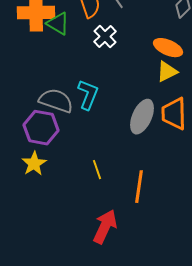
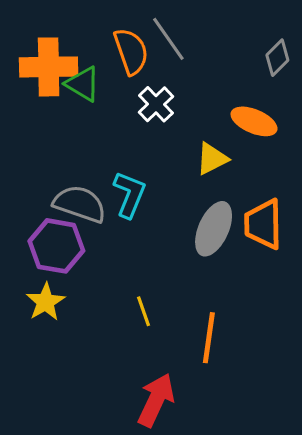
yellow triangle: (167, 72) -> (212, 159), moved

